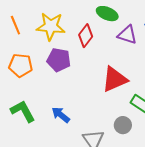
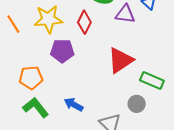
orange pentagon: (21, 65) -> (31, 78), moved

